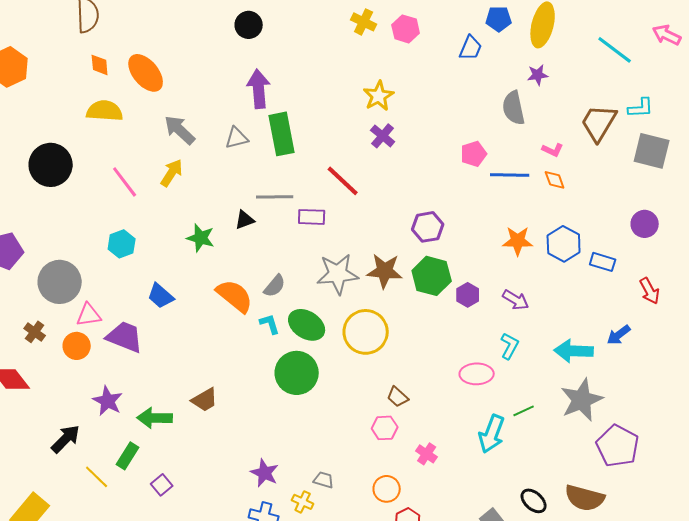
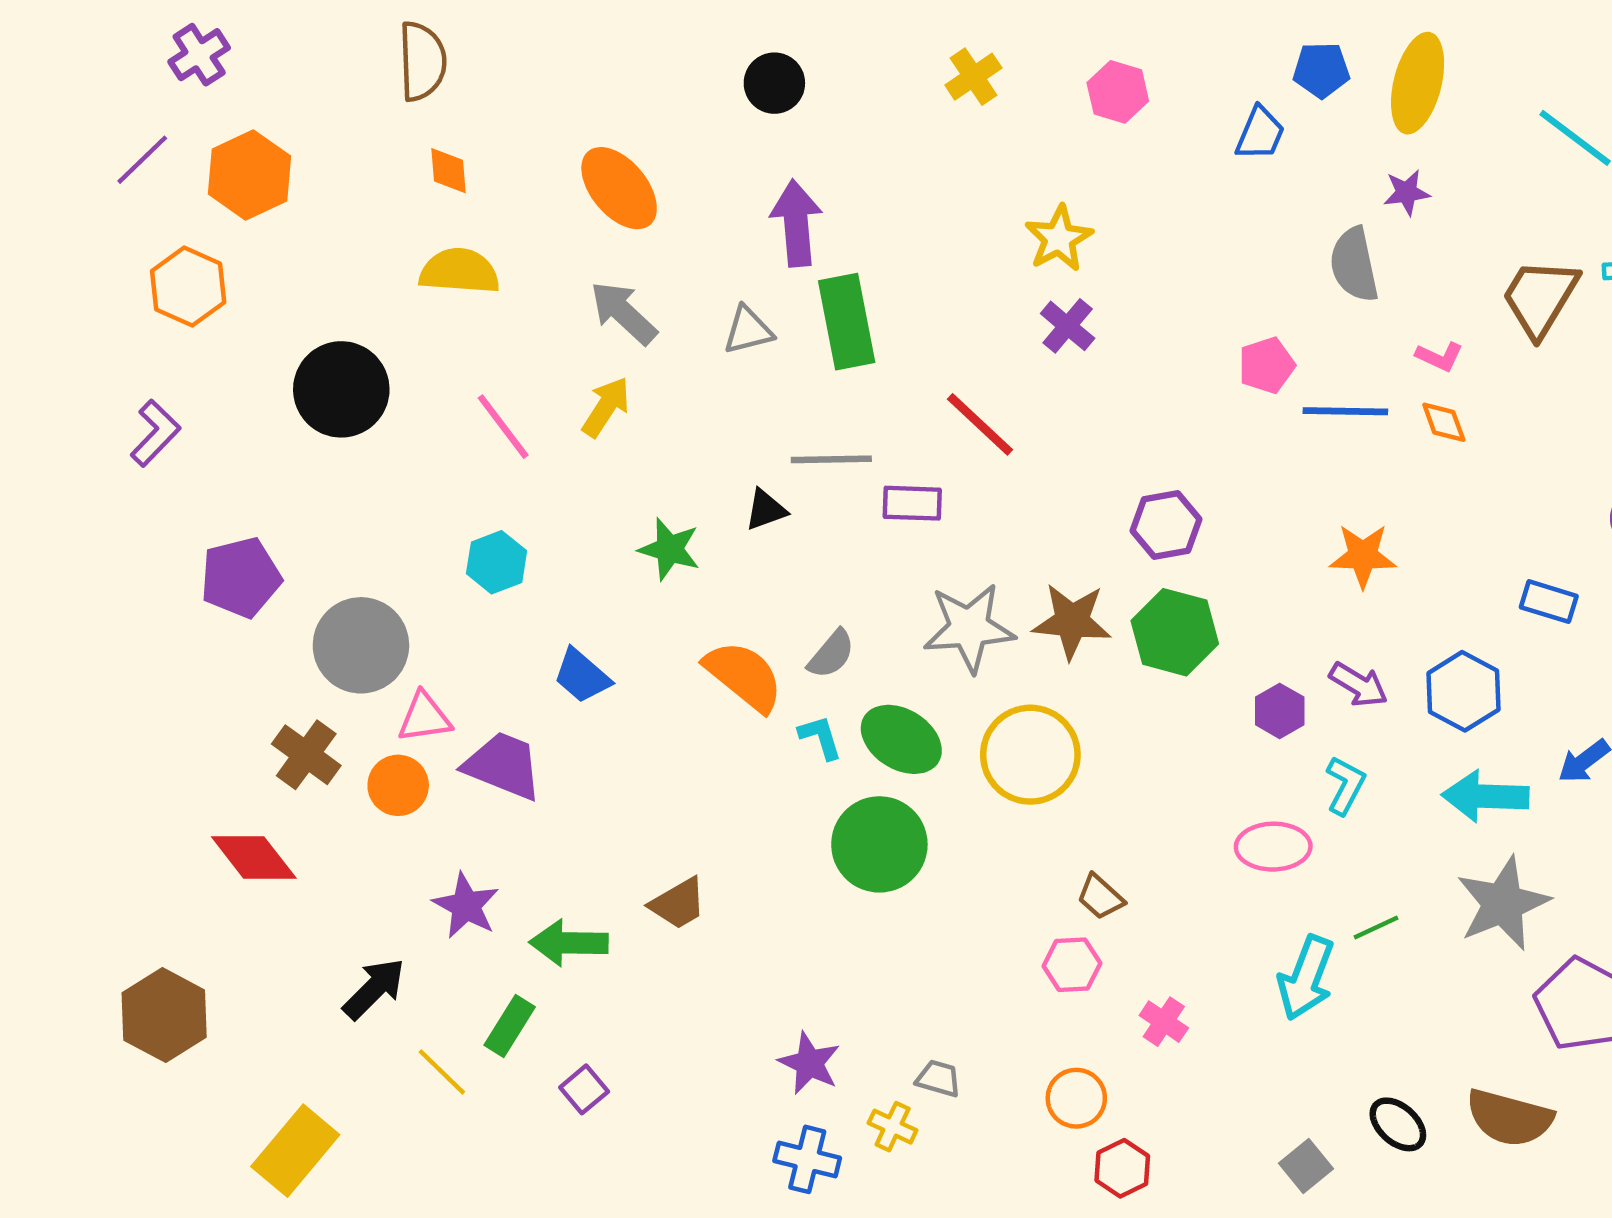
yellow cross: (364, 22) -> (973, 77), moved, turned 30
orange ellipse: (146, 73) -> (619, 188), moved
blue hexagon: (564, 244) -> (1464, 691), moved
purple hexagon: (468, 295) -> (1280, 711), moved
brown cross: (35, 332) -> (306, 755), size x1.4

